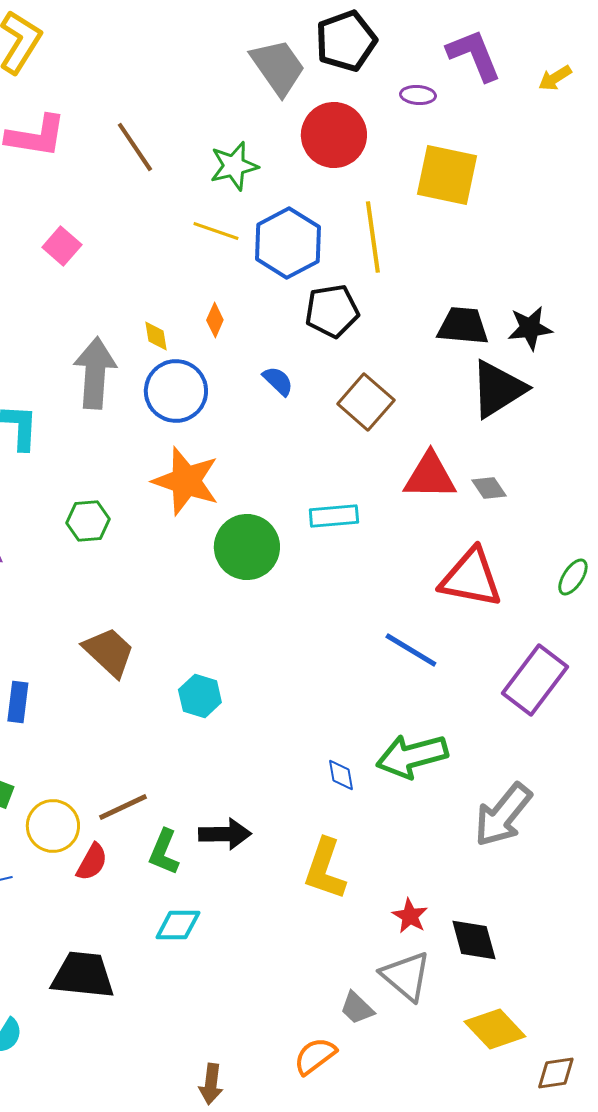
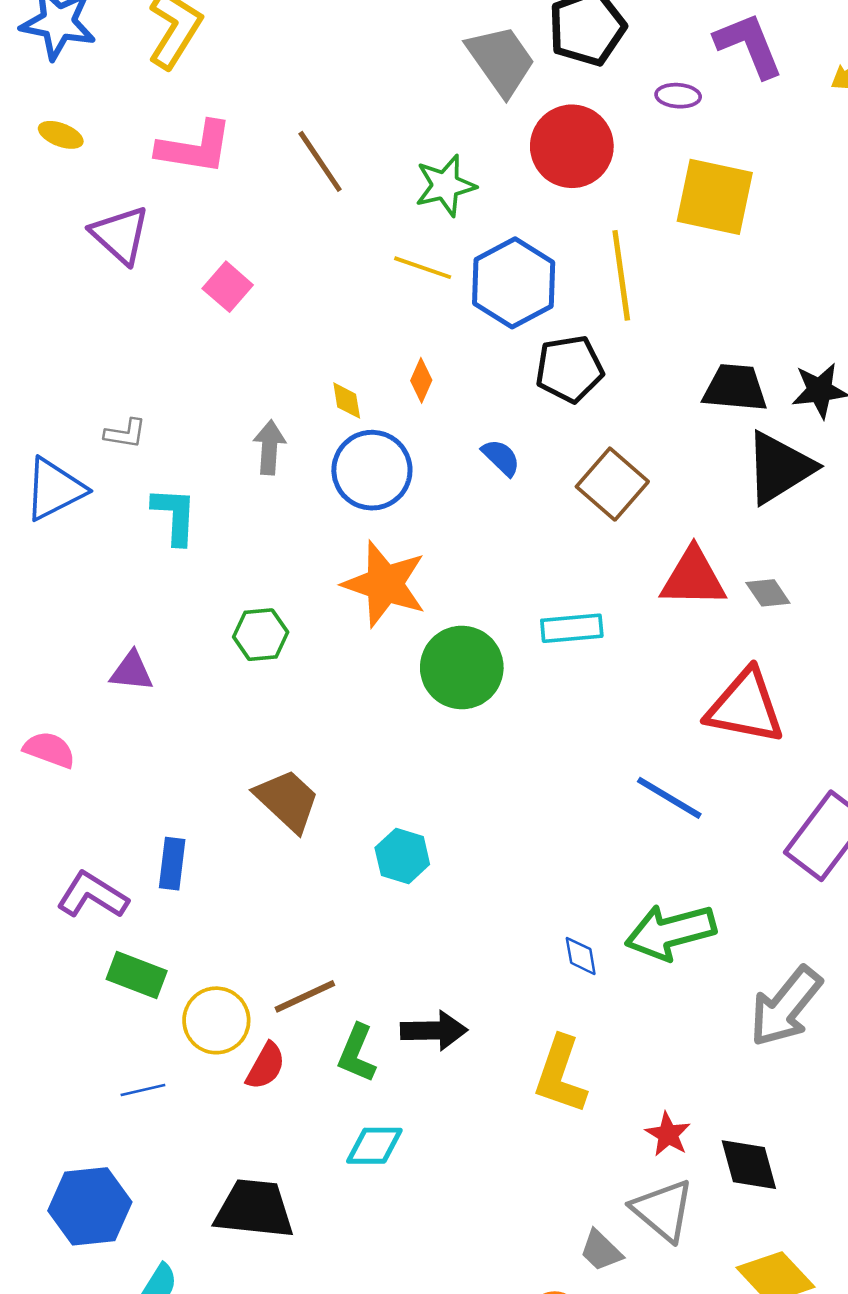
gray arrow: (95, 373) -> (269, 447), size x0.6

